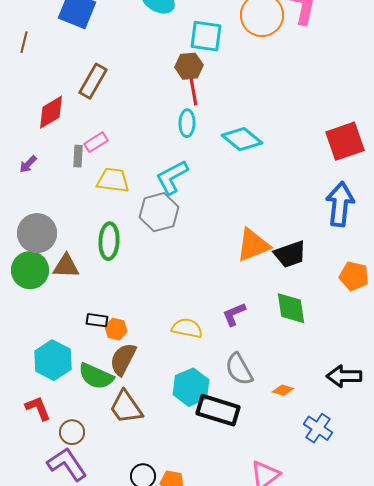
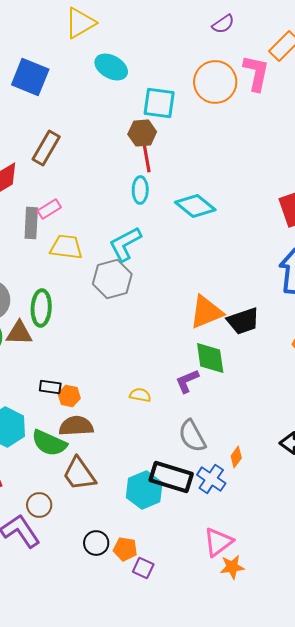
gray rectangle: (78, 156) -> (31, 223), size x1.4
green ellipse: (109, 241) -> (41, 308), moved
green diamond: (291, 308) -> (210, 358), moved
yellow semicircle: (187, 328) -> (140, 395), size x0.7
brown semicircle: (123, 359) -> (76, 426), turned 60
cyan hexagon: (191, 387) -> (144, 490), moved
orange diamond: (283, 390) -> (236, 457), turned -70
blue cross: (318, 428) -> (211, 479), moved
brown circle: (72, 432) -> (39, 505), moved

